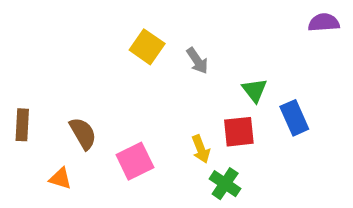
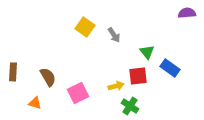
blue rectangle: (294, 118) -> (170, 68), turned -30
yellow arrow: (201, 149) -> (116, 86), turned -84

